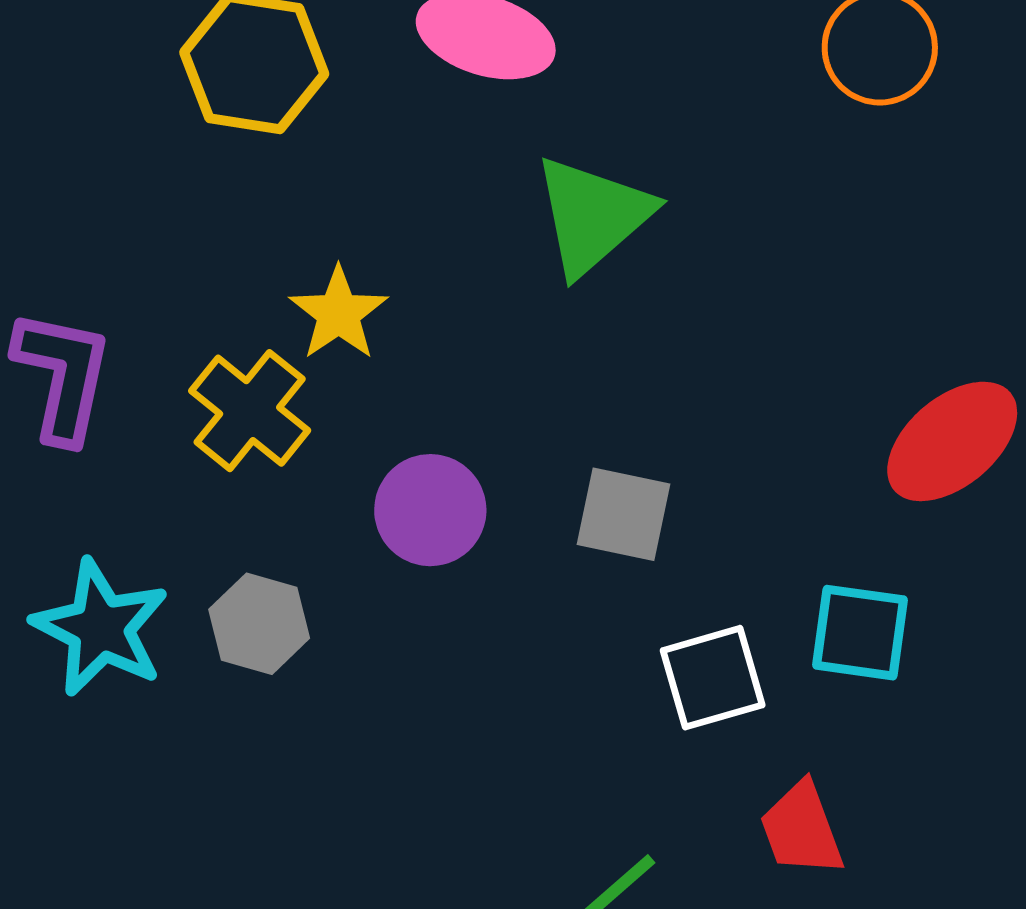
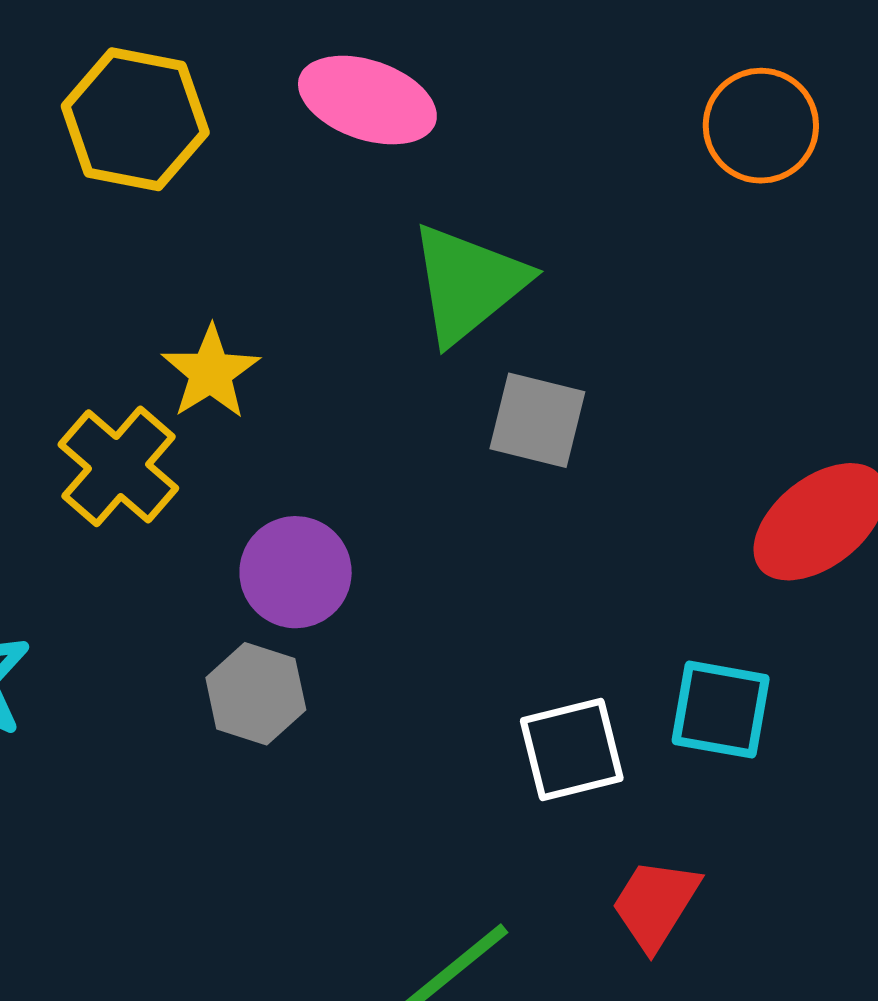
gray square: (623, 514) -> (537, 420), moved
gray hexagon: (259, 624) -> (256, 694), moved
red trapezoid: (801, 829) -> (655, 904), turned 50

